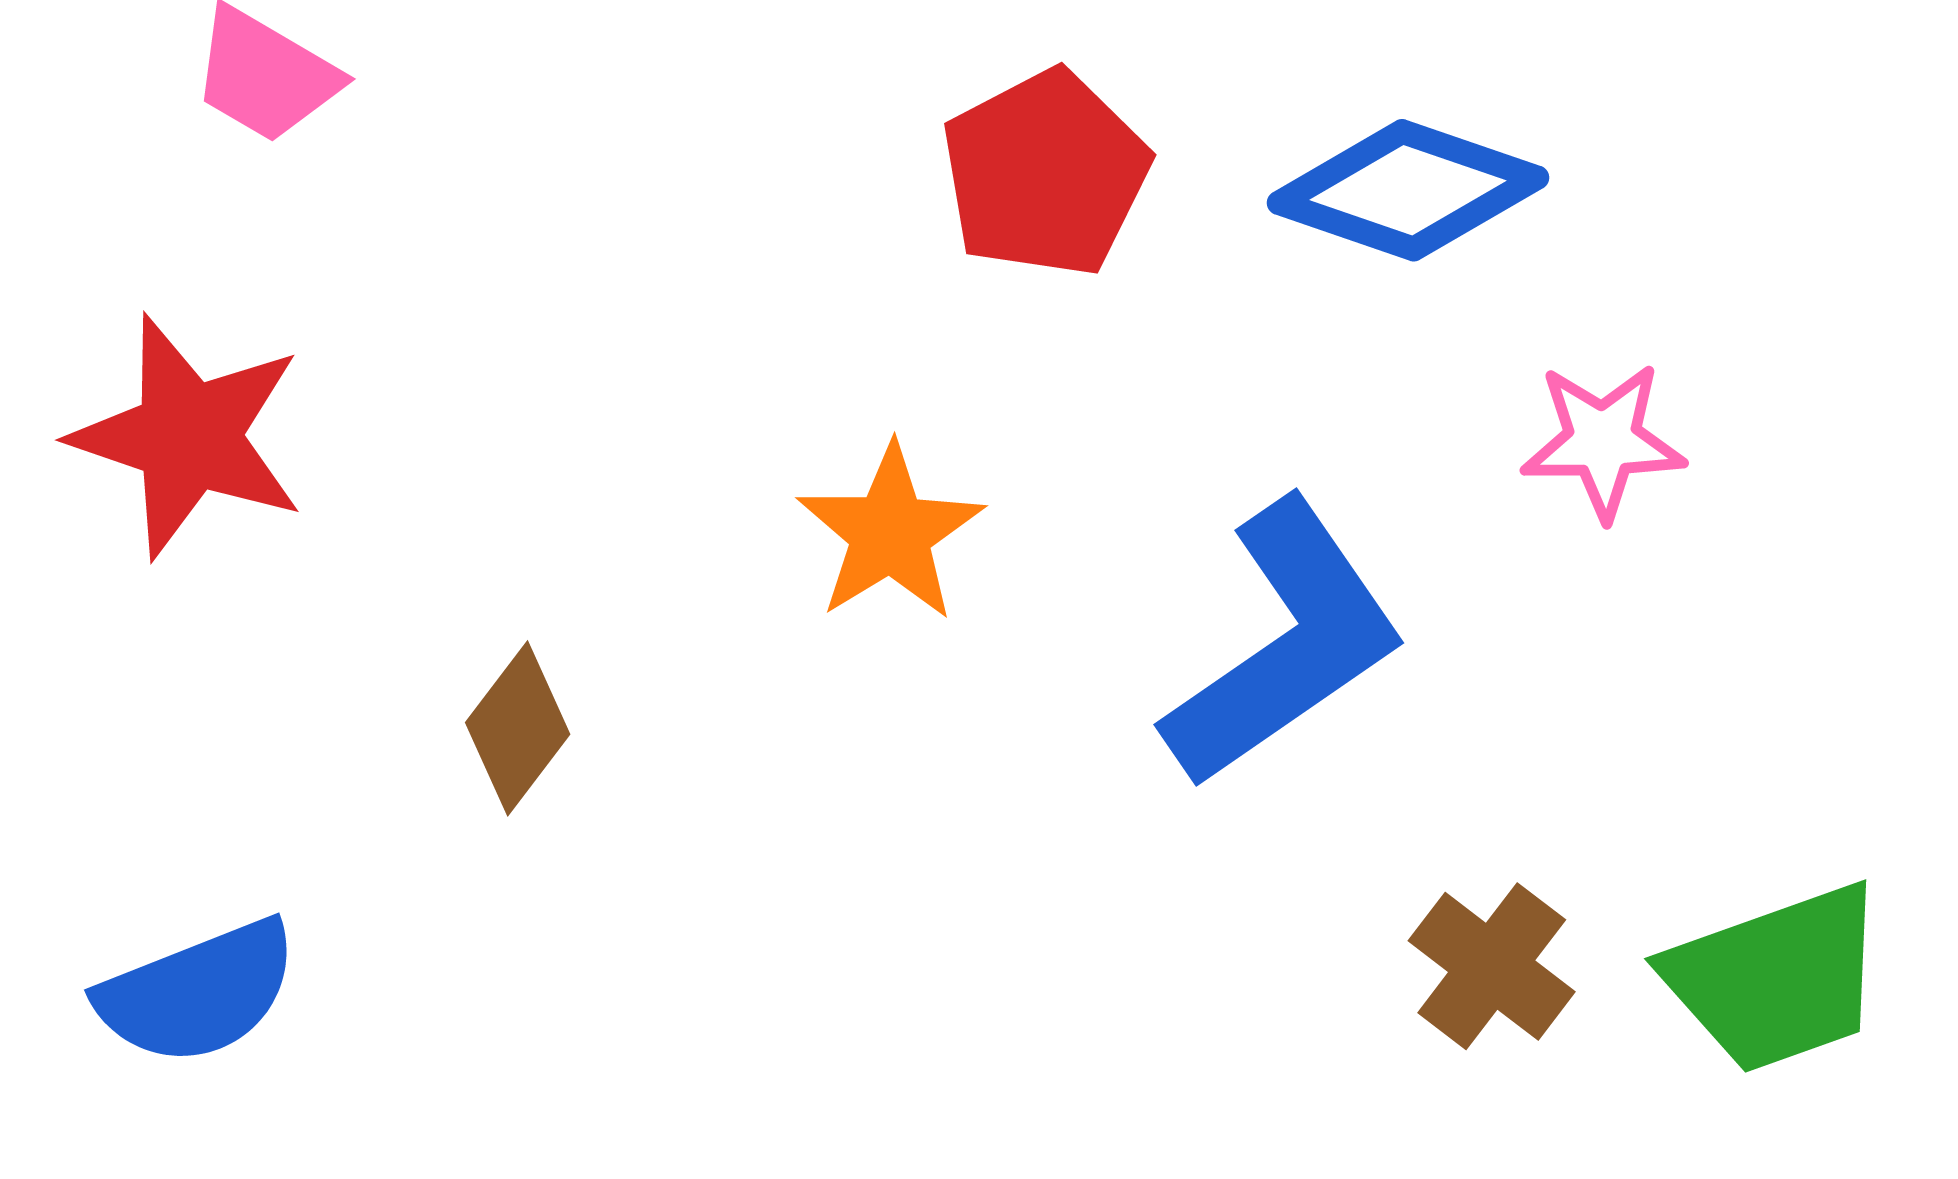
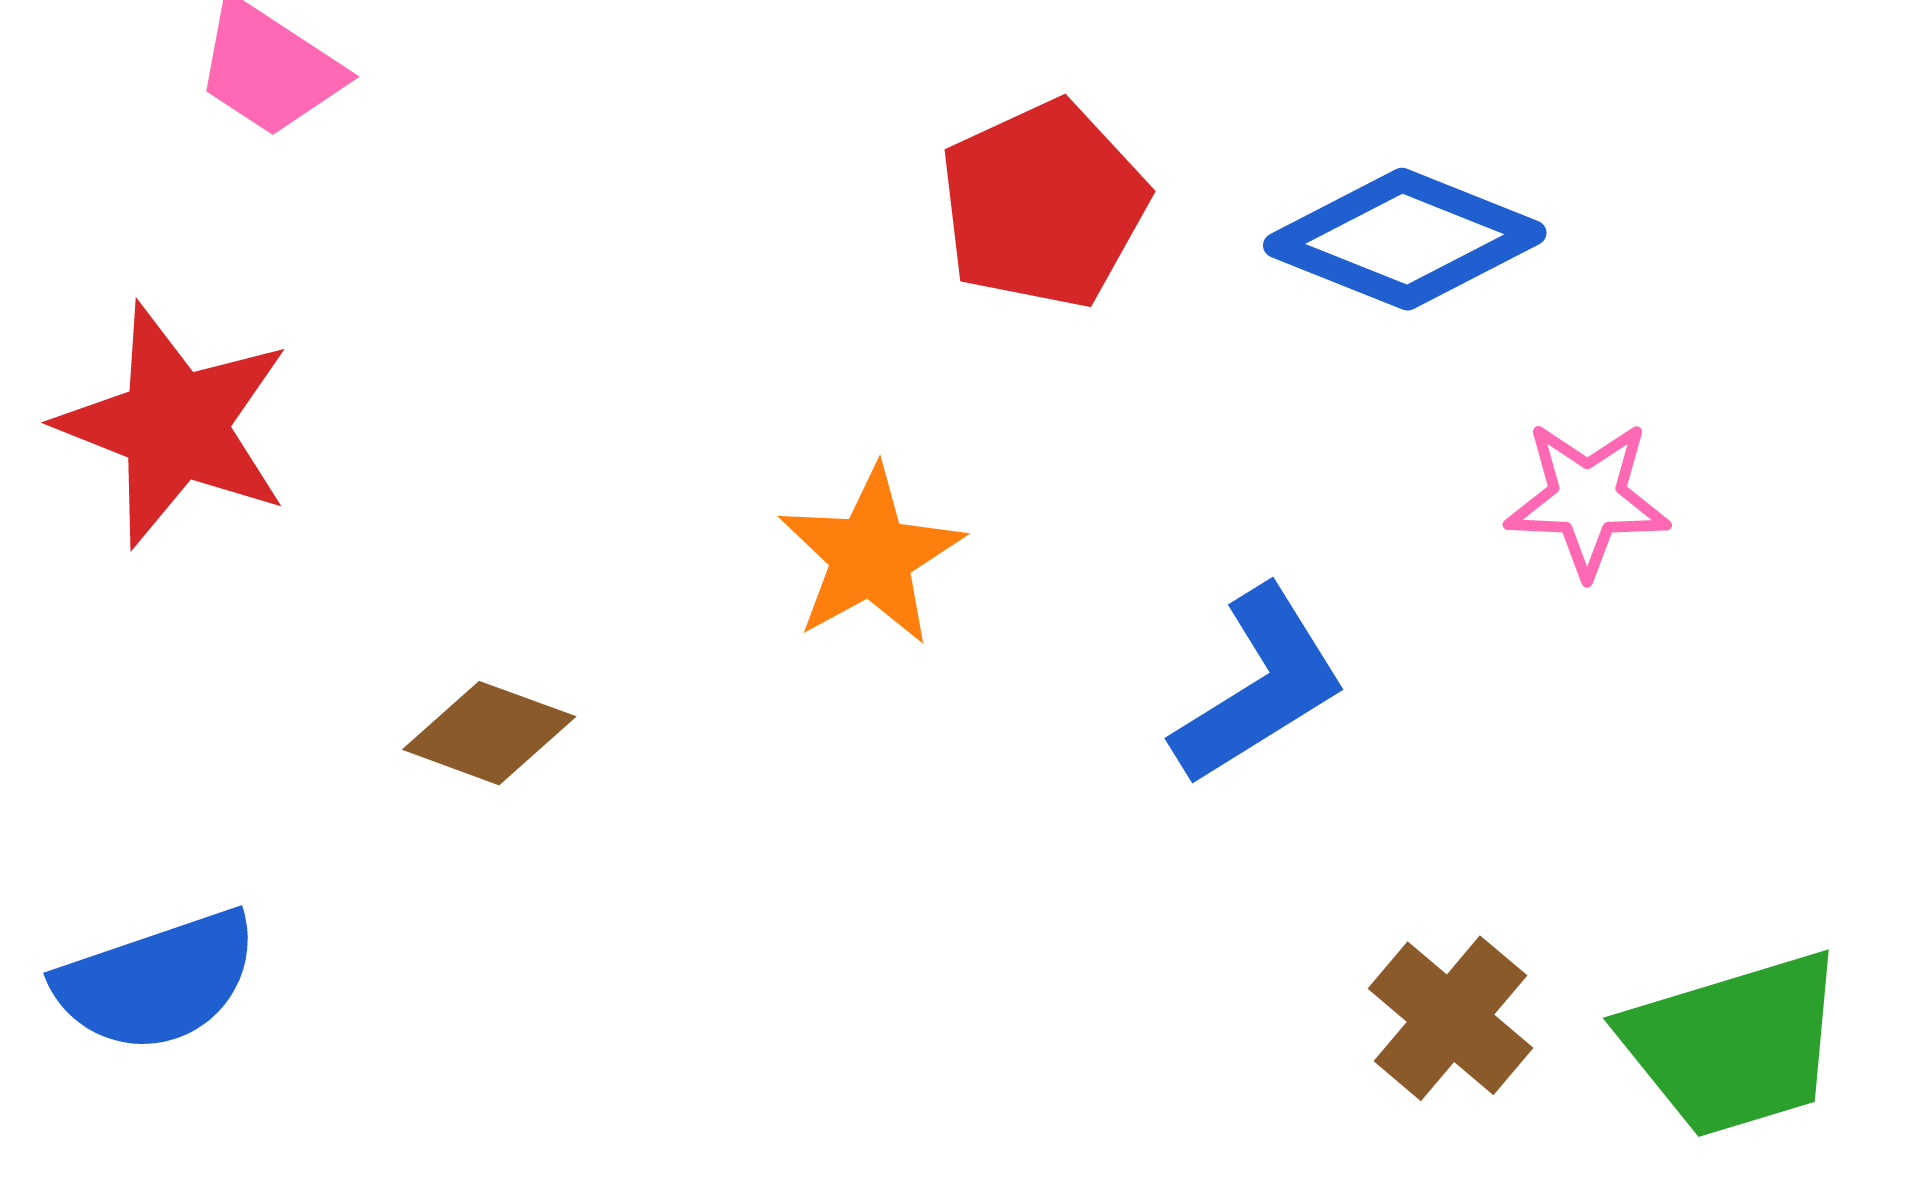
blue L-shape: (1285, 644) -> (1259, 686), size x0.7
brown diamond: (518, 728) -> (489, 733), turned 70

